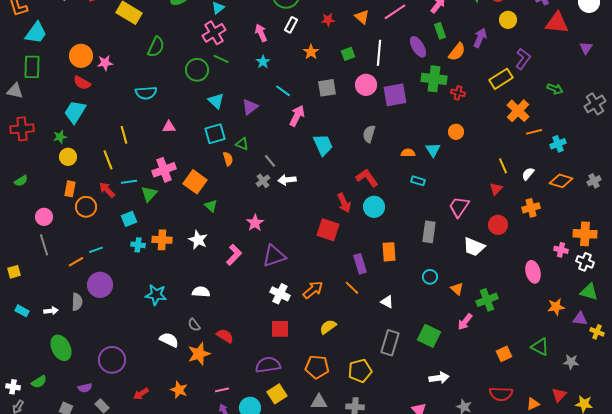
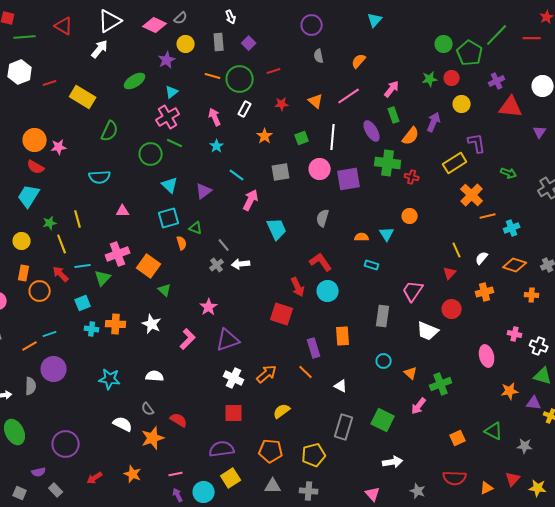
purple L-shape: (523, 59) -> (477, 143), turned -45
green star: (60, 137) -> (50, 223), moved
orange cross: (585, 234) -> (532, 295), moved, size x0.6

